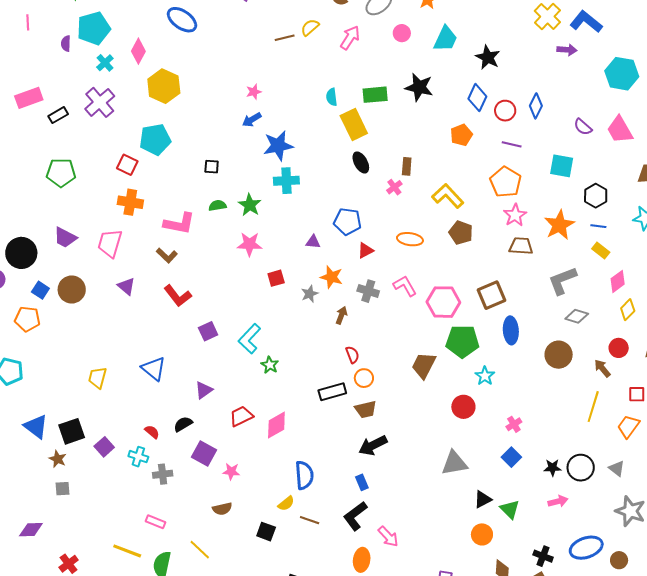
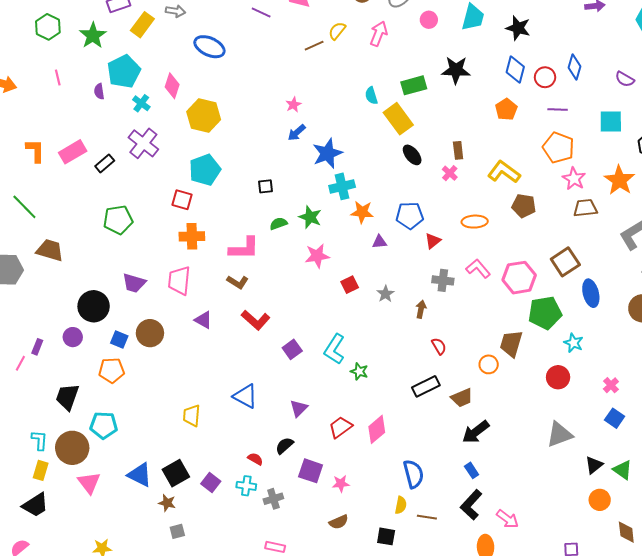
orange star: (331, 277) -> (362, 212), moved
orange circle: (364, 378) -> (489, 364), moved
yellow semicircle: (286, 504) -> (401, 505), turned -30

